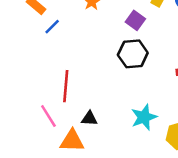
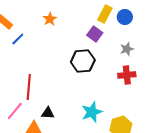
purple square: (135, 20) -> (95, 34), moved
pink line: (48, 116) -> (15, 111), turned 72

